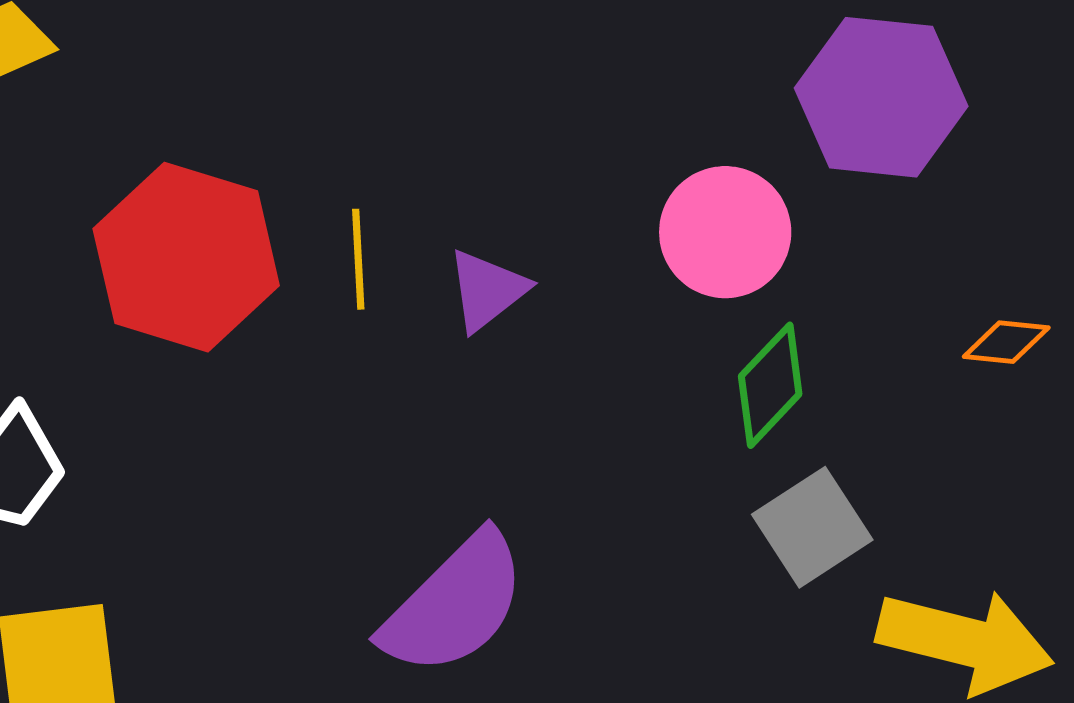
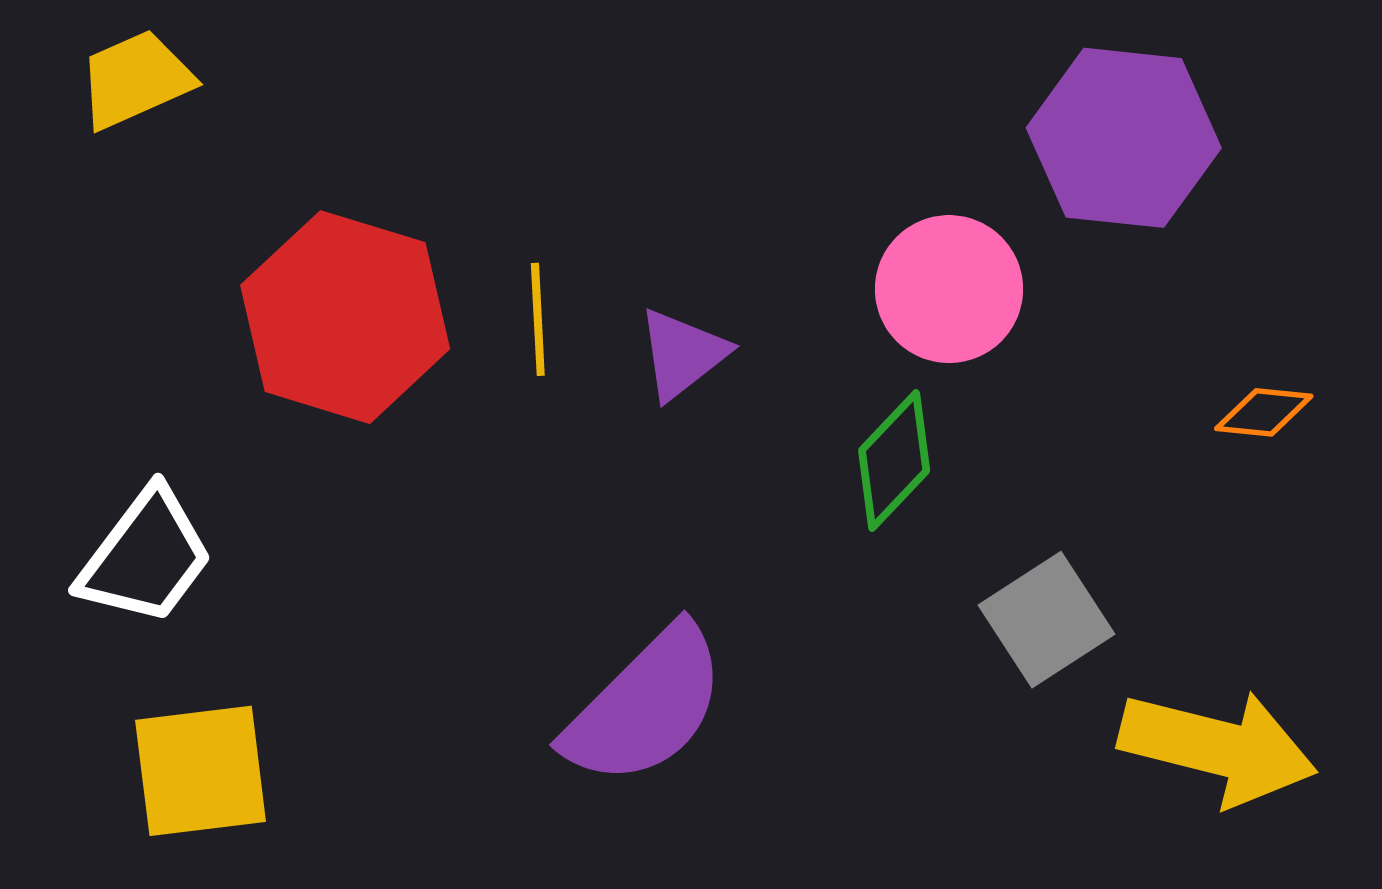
green diamond: (770, 385) -> (894, 460), moved

